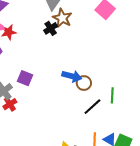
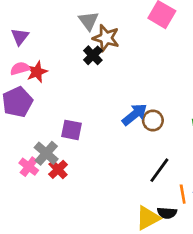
blue arrow: (72, 76) -> (135, 114), turned -42
black line: (92, 107) -> (159, 170), moved

